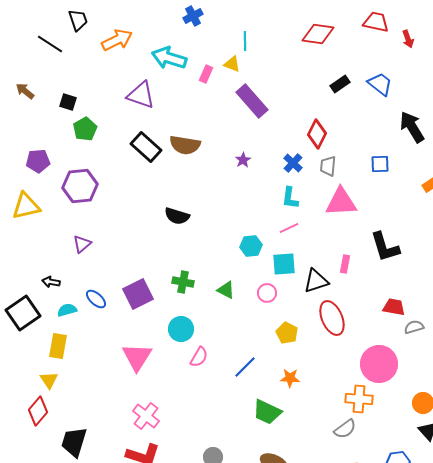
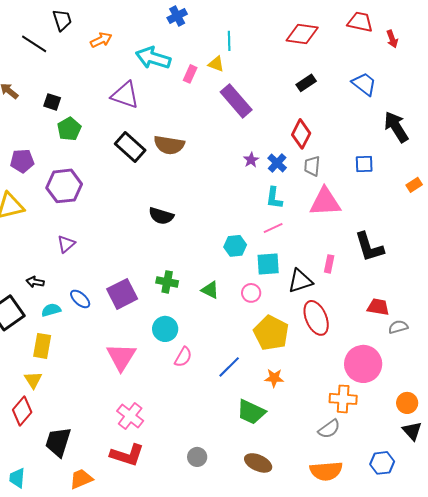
orange arrow: (117, 40) -> (101, 40), size x0.7
black rectangle: (340, 84) -> (306, 83), moved
purple star: (243, 160) -> (251, 160), moved
yellow pentagon: (287, 333) -> (271, 333), size x1.6

